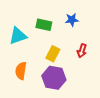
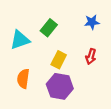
blue star: (72, 20) -> (92, 22), moved
green rectangle: (44, 25) -> (49, 28), turned -63

